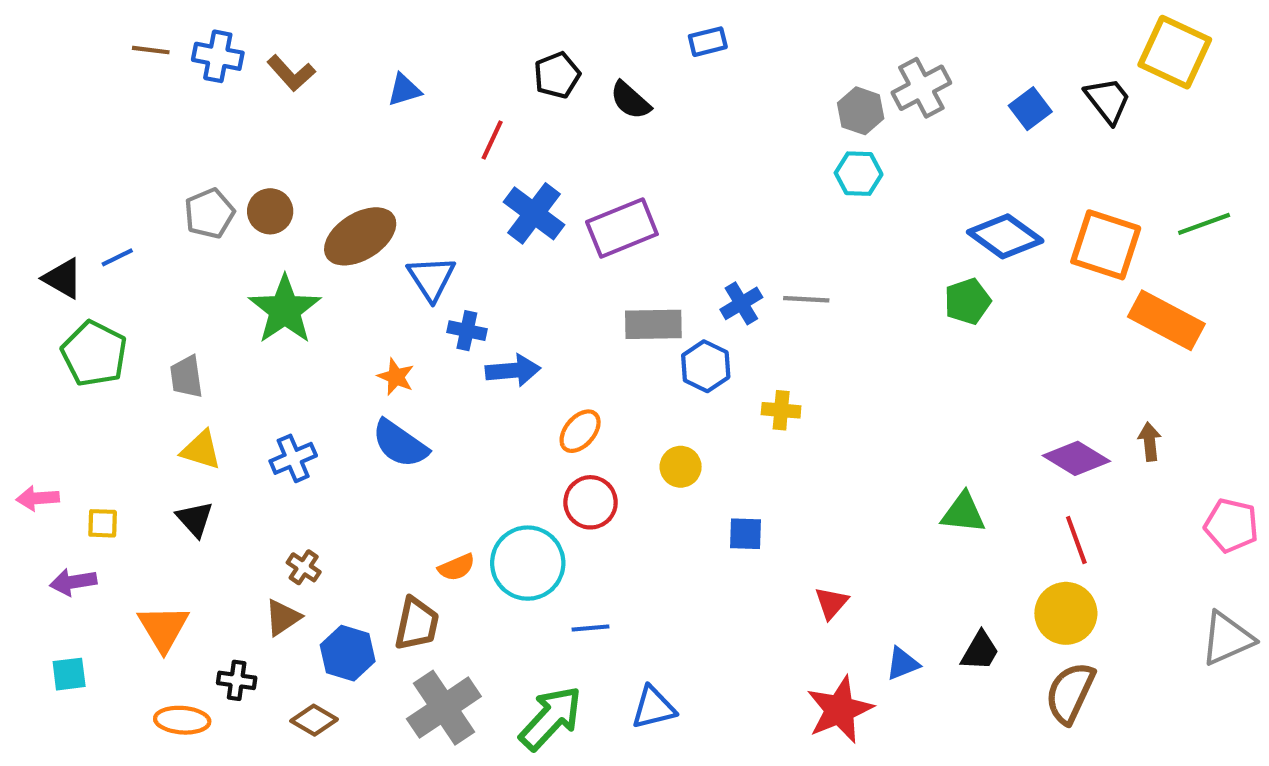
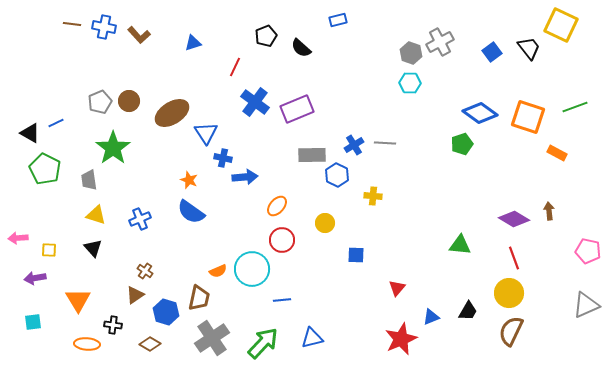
green star: (285, 310) -> (113, 148), moved
orange rectangle: (1166, 320) -> (557, 153), size x0.6

